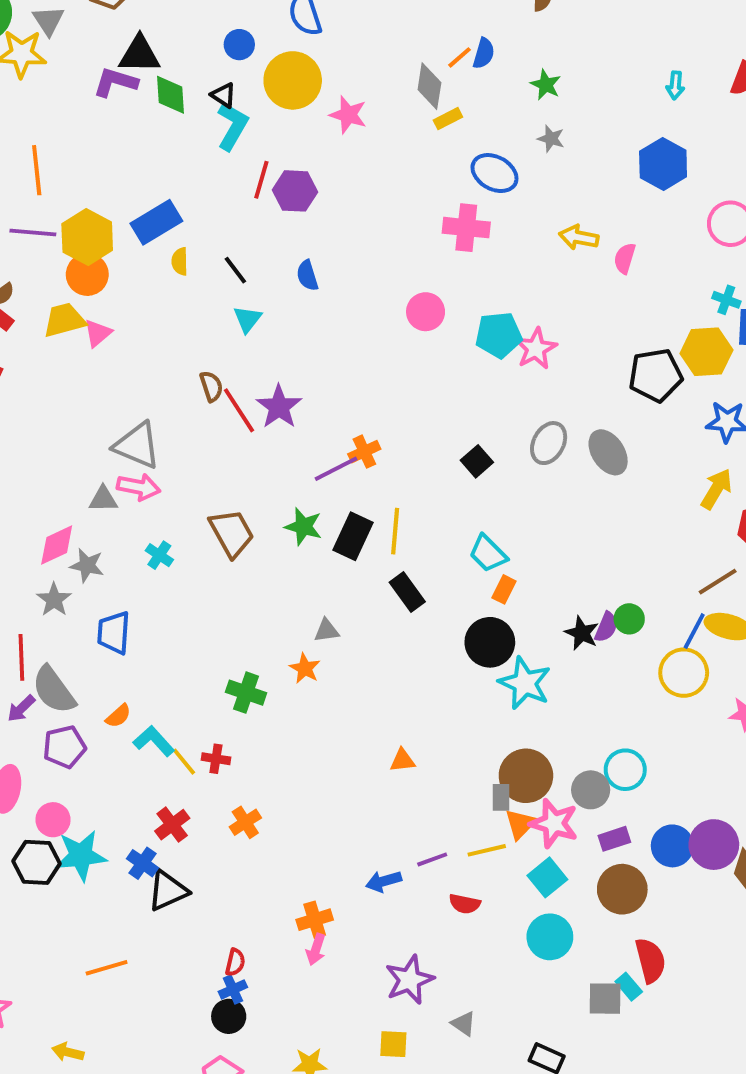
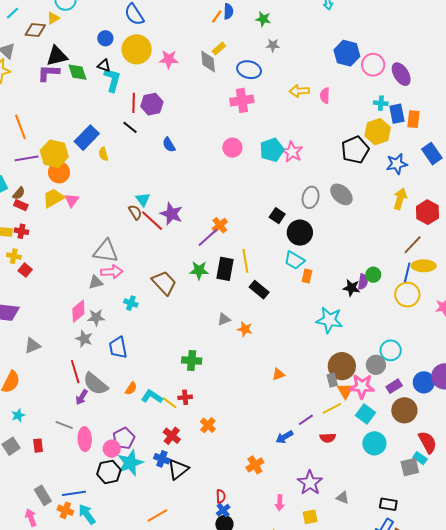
gray diamond: (429, 86) -> (208, 62), moved
blue hexagon: (663, 164) -> (347, 53), moved
black line: (235, 270) -> (130, 127), moved
cyan triangle: (247, 319) -> (143, 199), moved
black circle: (490, 642) -> (300, 233), moved
orange star: (305, 668) -> (245, 329), moved
purple pentagon: (64, 747) -> (124, 438), moved
pink arrow: (316, 949) -> (280, 503), moved

